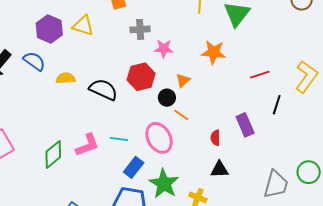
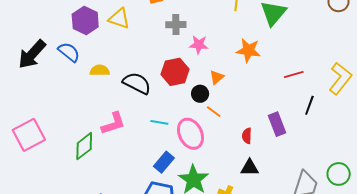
cyan line: (119, 139) -> (159, 122), moved
pink L-shape: (87, 145) -> (113, 123), moved

